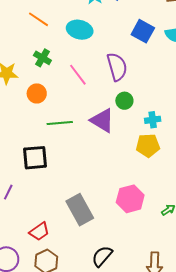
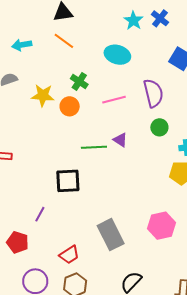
orange line: (38, 19) -> (64, 41), moved
pink line: (78, 75) -> (114, 100), turned -70
orange circle: (37, 93) -> (70, 106), moved
purple triangle: (102, 120) -> (120, 140), moved, size x0.6

